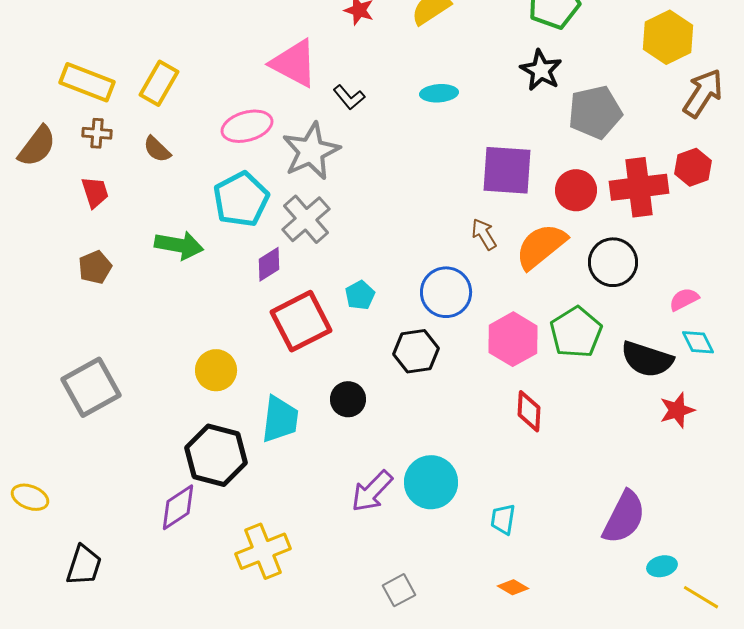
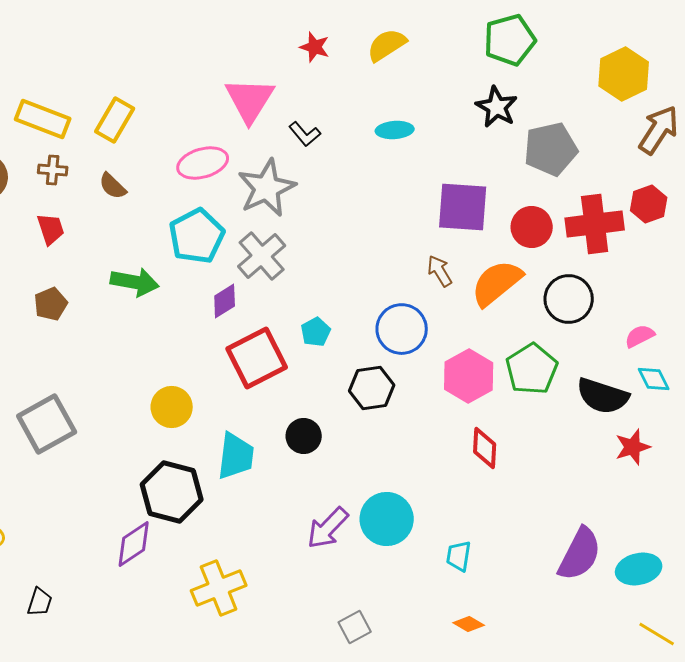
pink triangle: (294, 63) -> (250, 100), turned 34
black trapezoid: (84, 565) -> (40, 602), size x0.7
cyan ellipse: (662, 566) -> (639, 569), moved, size x1.5

